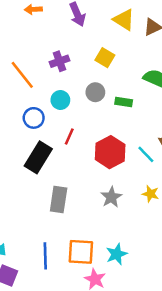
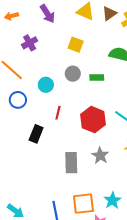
purple cross: (59, 61) -> (30, 43), moved
blue circle: (34, 118) -> (18, 100), moved
black rectangle: (38, 157) -> (36, 134), size x0.7
gray rectangle: (59, 199) -> (71, 163), moved

